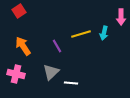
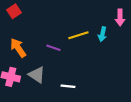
purple line: (57, 46) -> (53, 48), turned -40
gray triangle: (51, 72) -> (37, 75), moved, turned -42

